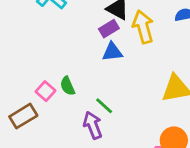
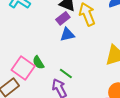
pink square: (46, 91) -> (23, 68), size x1.6

